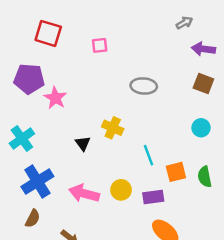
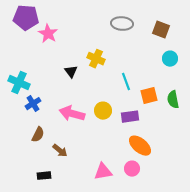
brown square: (203, 84) -> (161, 30), moved
cyan cross: (22, 139) -> (19, 83), moved, turned -30
blue cross: (37, 181) -> (33, 104), size x0.6
brown semicircle: (33, 219) -> (38, 135), moved

